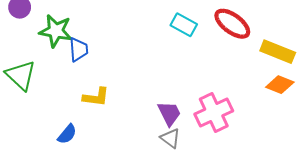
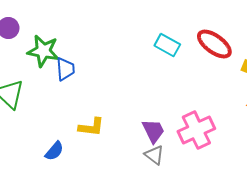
yellow L-shape: (96, 97) -> (91, 127), moved

